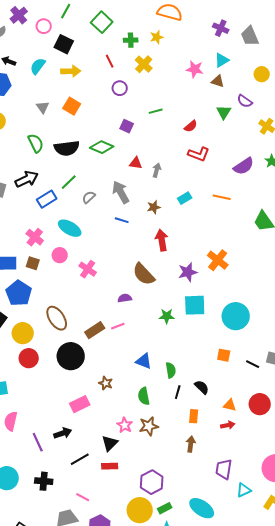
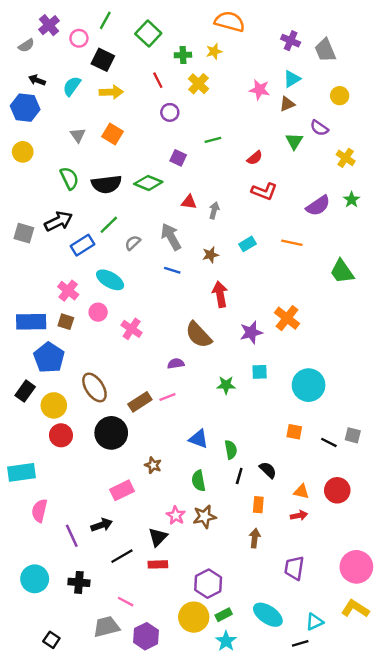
brown triangle: (218, 81) -> (287, 104), turned -40
cyan square: (195, 305) -> (260, 372), size x0.6
cyan triangle: (244, 490) -> (315, 622), moved

